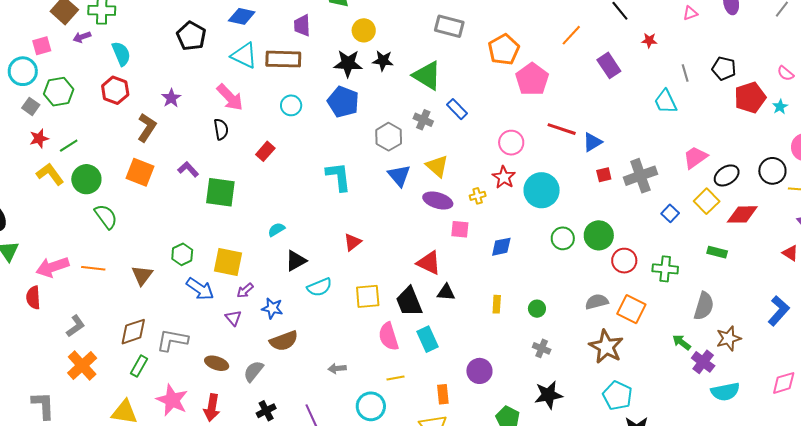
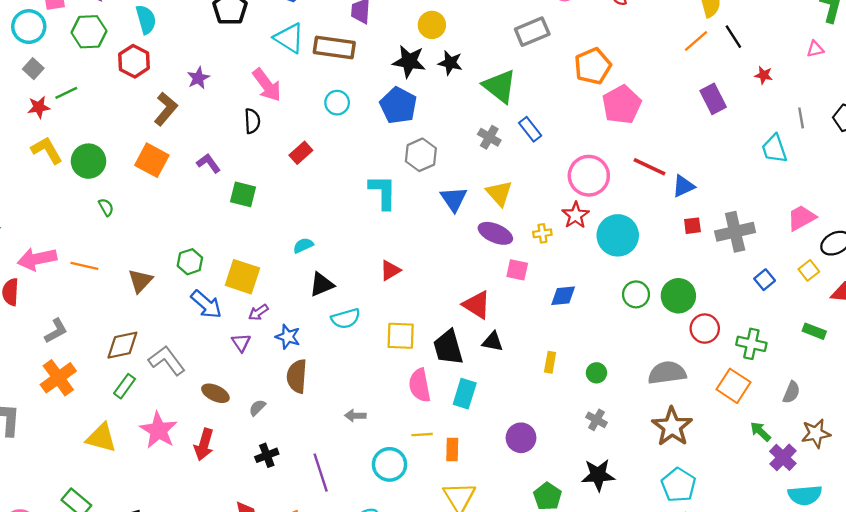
gray rectangle: (449, 26) -> (532, 32), turned -44
orange line: (571, 35) -> (696, 41), moved
green hexagon: (59, 92) -> (89, 32), moved
gray hexagon: (389, 137) -> (421, 155), moved
pink circle: (511, 143) -> (589, 176), size x1.4
green line: (69, 146) -> (66, 93), moved
green square: (220, 192) -> (243, 194), size x0.7
yellow square: (707, 201) -> (809, 270), size x0.7
green semicircle: (106, 216) -> (106, 207), size x0.6
gray semicircle: (597, 302) -> (667, 373), size x1.4
gray semicircle: (704, 306) -> (791, 392), size x0.7
orange square: (631, 309) -> (734, 386), moved
cyan rectangle: (428, 339) -> (465, 394), turned 35
gray L-shape: (172, 340) -> (167, 360), turned 36
brown semicircle: (284, 341) -> (297, 376), turned 108
gray semicircle: (253, 371) -> (257, 408), size x0.7
orange rectangle: (443, 394) -> (452, 449), moved

